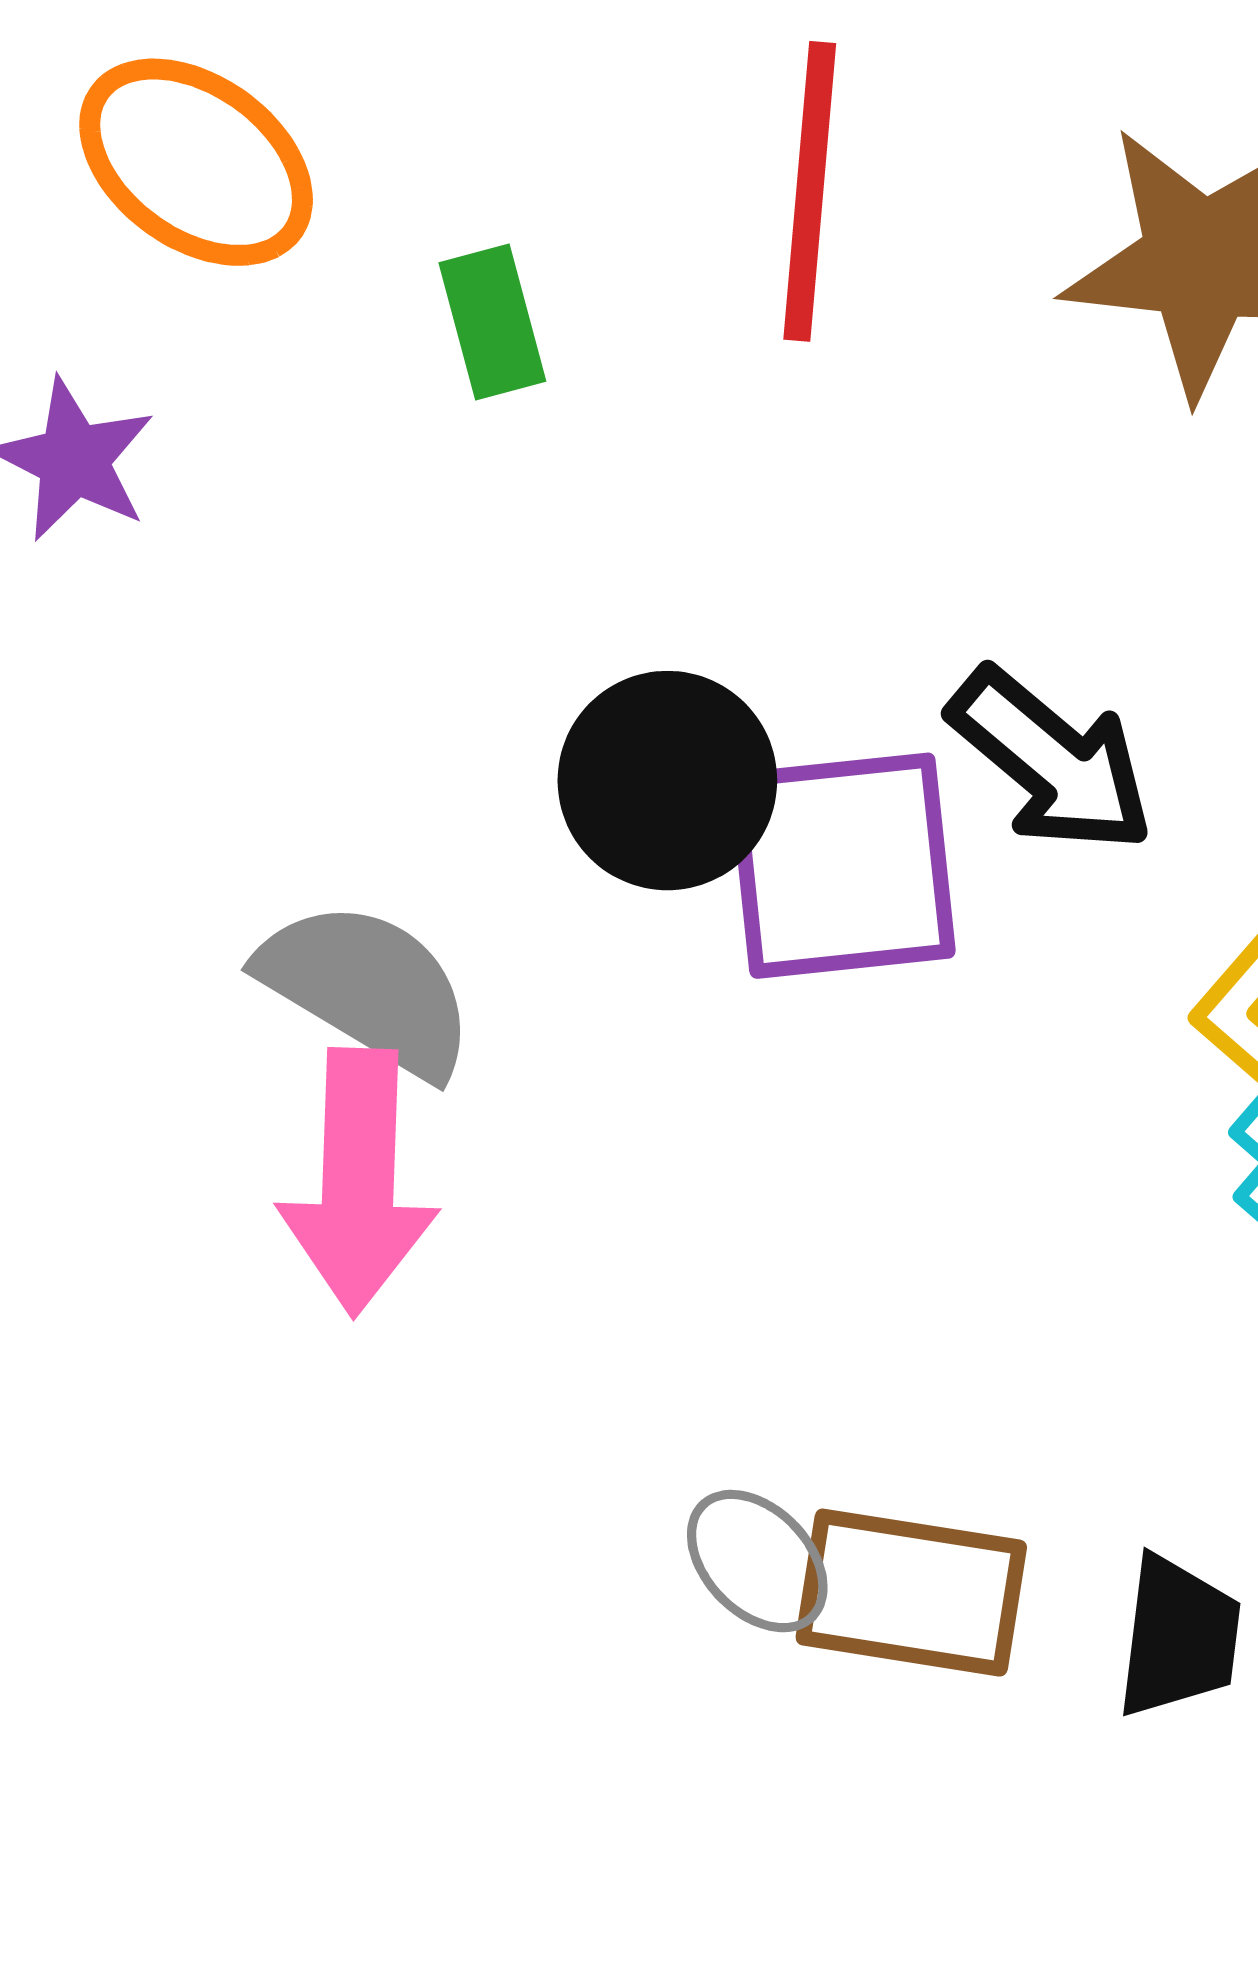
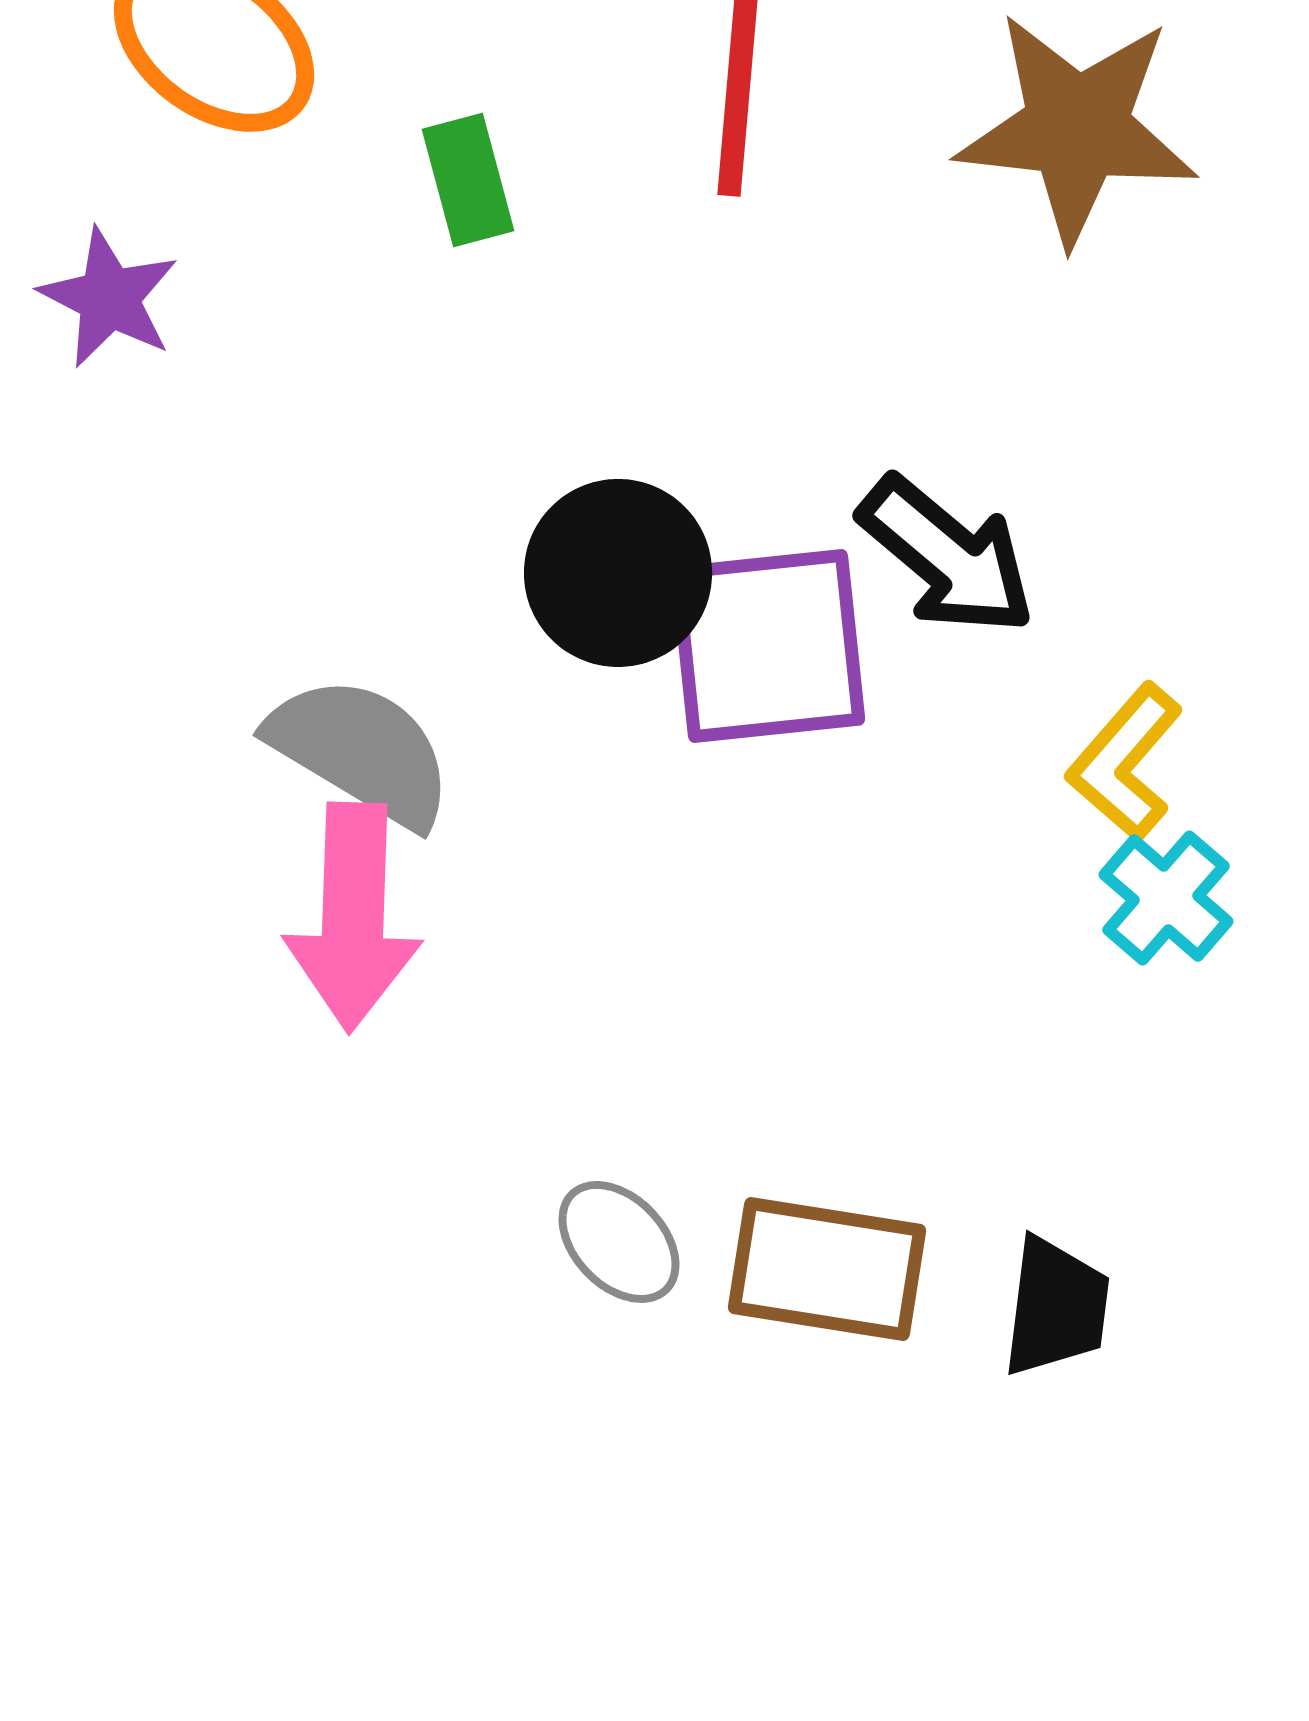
gray ellipse: (757, 1561) -> (619, 1242), moved

